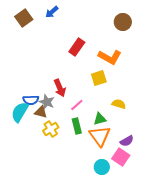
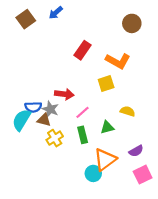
red arrow: (60, 88) -> (64, 94), turned -60
orange triangle: (100, 136) -> (105, 160), moved, turned 30
pink square: (121, 157) -> (143, 175), moved, turned 30
cyan circle: (102, 167) -> (93, 173), moved

